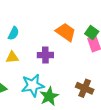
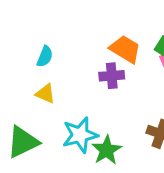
purple cross: (45, 55) -> (112, 76), moved
yellow triangle: (12, 57) -> (45, 94), turned 32

